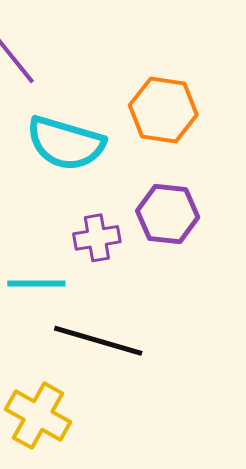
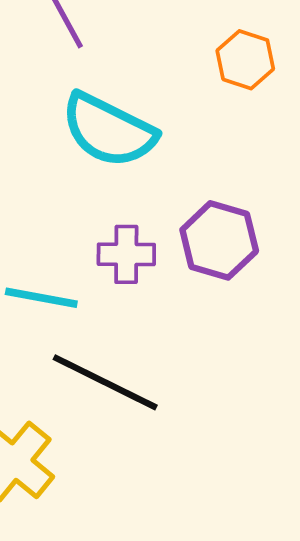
orange hexagon: (163, 110) -> (245, 60), moved, size x0.7

